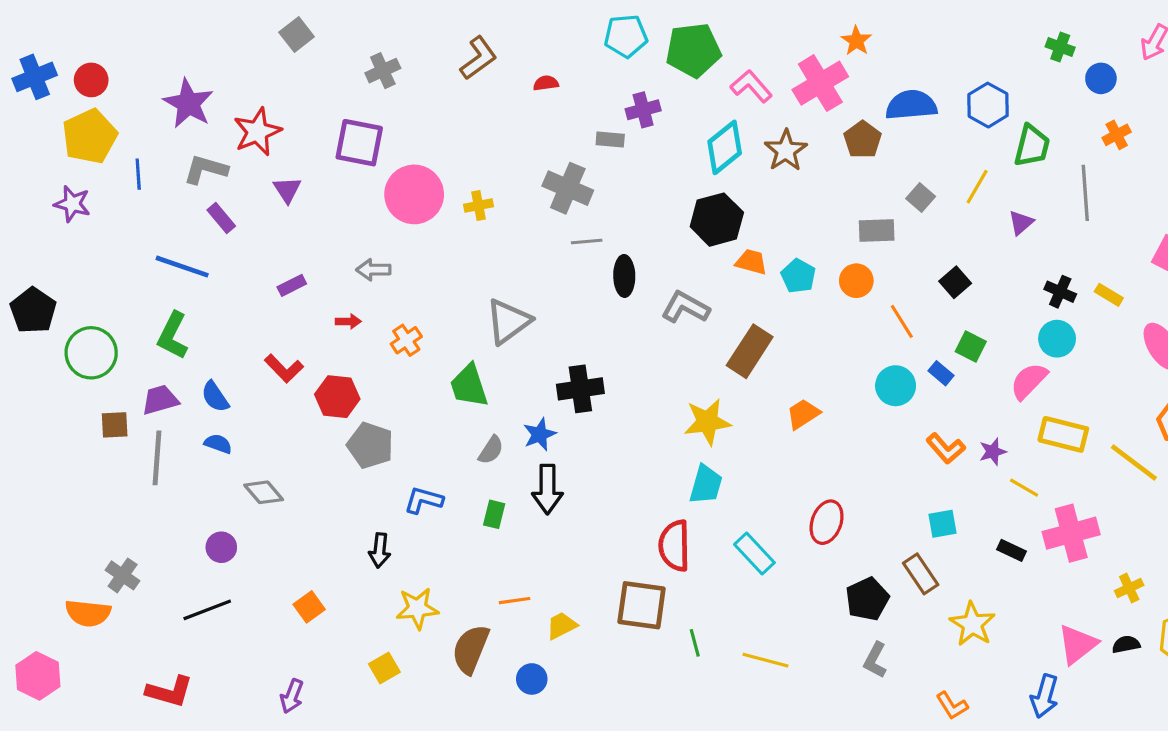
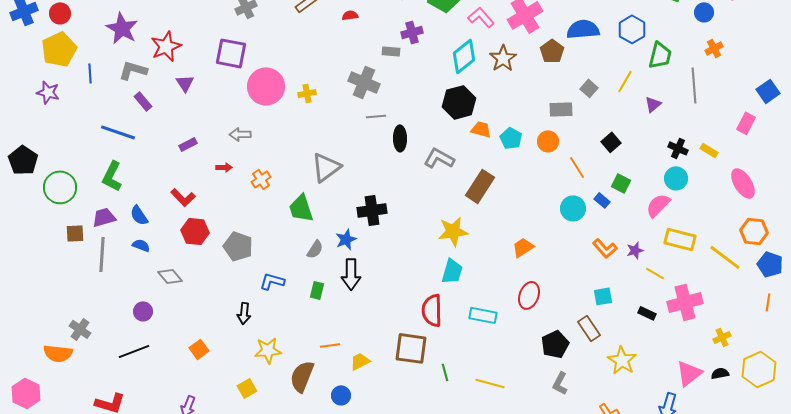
red hexagon: (337, 397) -> (195, 231), moved
orange trapezoid: (803, 414) -> (523, 247), moved
cyan rectangle: (754, 554) -> (483, 315), turned -36

